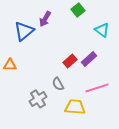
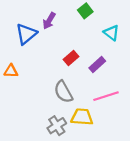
red rectangle: (70, 61) -> (71, 58), moved
gray semicircle: (58, 84) -> (63, 92), size x1.5
gray cross: (38, 99) -> (57, 126), moved

